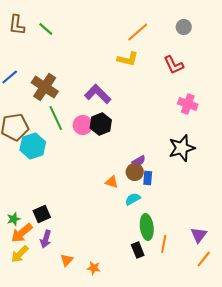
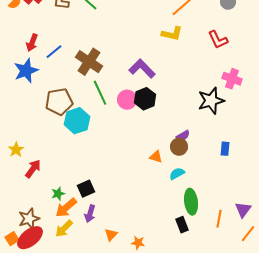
black star: (182, 148) -> (211, 101), moved
blue rectangle: (148, 178) -> (225, 149), moved
orange line: (164, 244) -> (219, 219), moved

